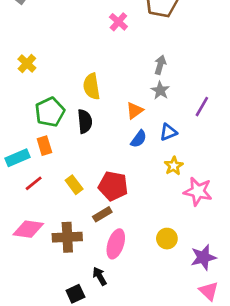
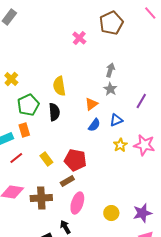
yellow cross: (27, 63) -> (11, 79), moved
pink star: (198, 191) -> (144, 145), moved
yellow circle: (167, 239) -> (111, 213), moved

